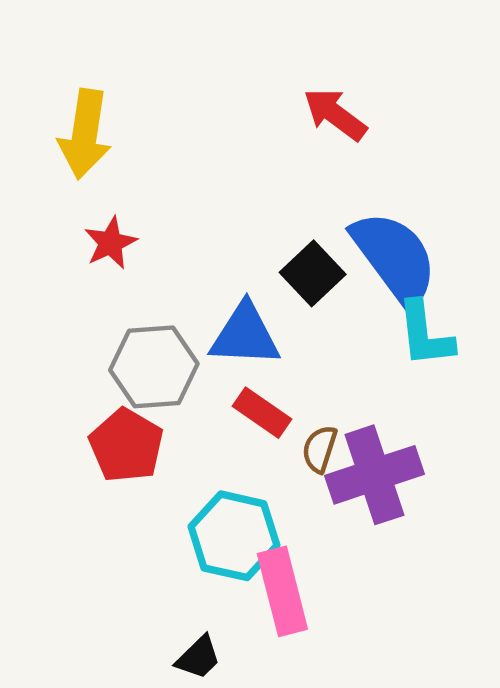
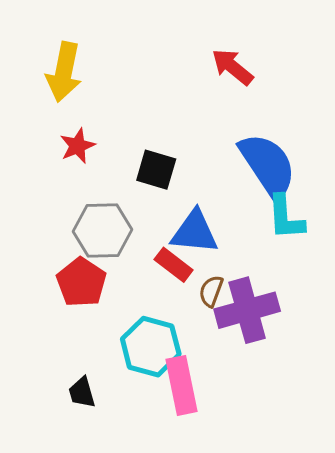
black square: (313, 273) -> (156, 170), moved, turned -33
blue triangle: (245, 335) -> (195, 232), moved
black trapezoid: (198, 657) -> (82, 393), moved, turned 116

